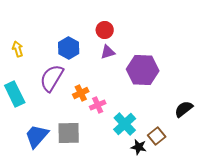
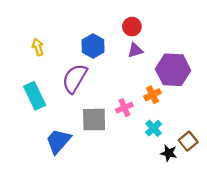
orange cross: (81, 93) -> (152, 95), moved
cyan cross: (125, 124) -> (154, 128), size x0.7
gray square: (69, 133) -> (94, 120), moved

